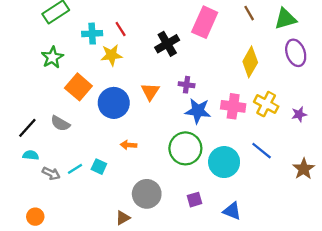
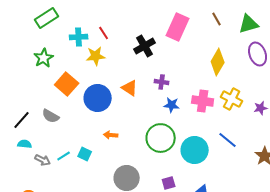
orange triangle: (150, 92) -> (130, 88), turned -30
blue star: (198, 111) -> (172, 105), size x0.7

